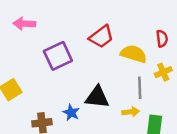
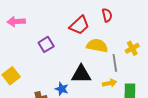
red semicircle: (162, 39) -> (107, 15), moved
yellow semicircle: (134, 54) -> (97, 46), moved
purple square: (58, 56) -> (46, 44), size x0.7

